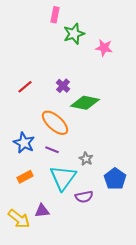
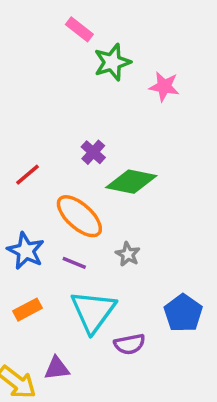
pink rectangle: (55, 15) -> (79, 29), turned -63
red line: (25, 87) -> (27, 175), moved
gray star: (86, 159) -> (128, 254), moved

